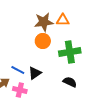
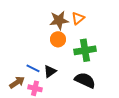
orange triangle: (63, 20) -> (78, 18), turned -40
black semicircle: (70, 82) -> (85, 80), size x1.5

